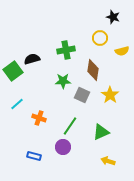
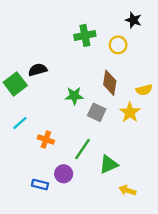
green cross: (66, 50) -> (85, 35), moved
yellow semicircle: (122, 51) -> (144, 90), moved
green triangle: (101, 132) -> (109, 164), moved
purple circle: (63, 147) -> (64, 174), moved

